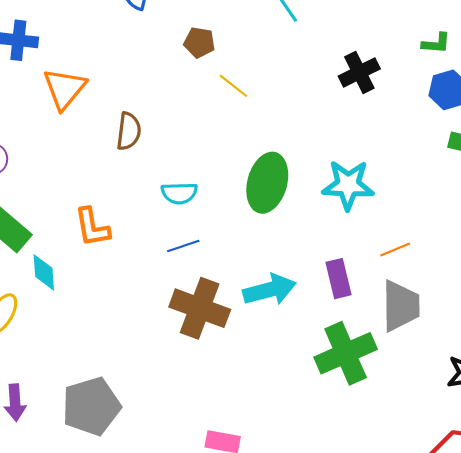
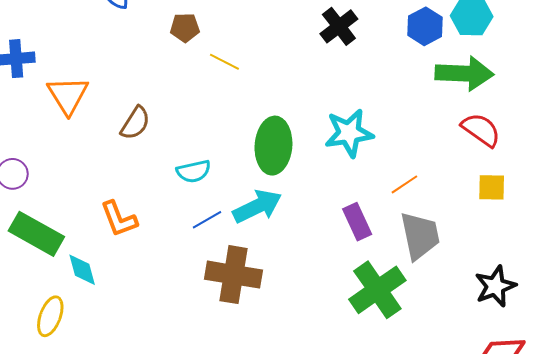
brown semicircle: (129, 131) -> (135, 123), turned 36
cyan arrow: (270, 290) -> (257, 206), moved

